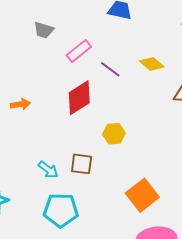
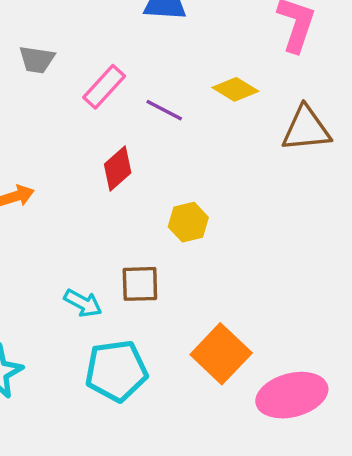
red diamond: (79, 98) -> (118, 168), size x0.7
orange square: (142, 195) -> (221, 354), moved

